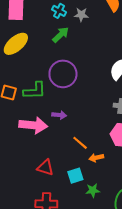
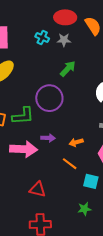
green arrow: (61, 35) -> (68, 69), moved
orange arrow: (96, 158) -> (76, 142), moved
cyan square: (75, 176) -> (91, 181), moved, turned 35

